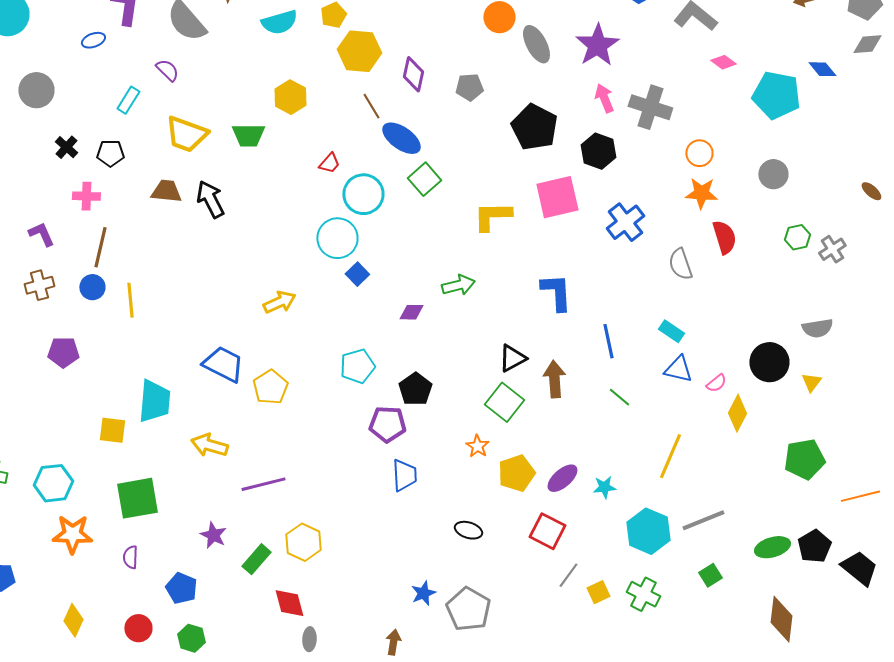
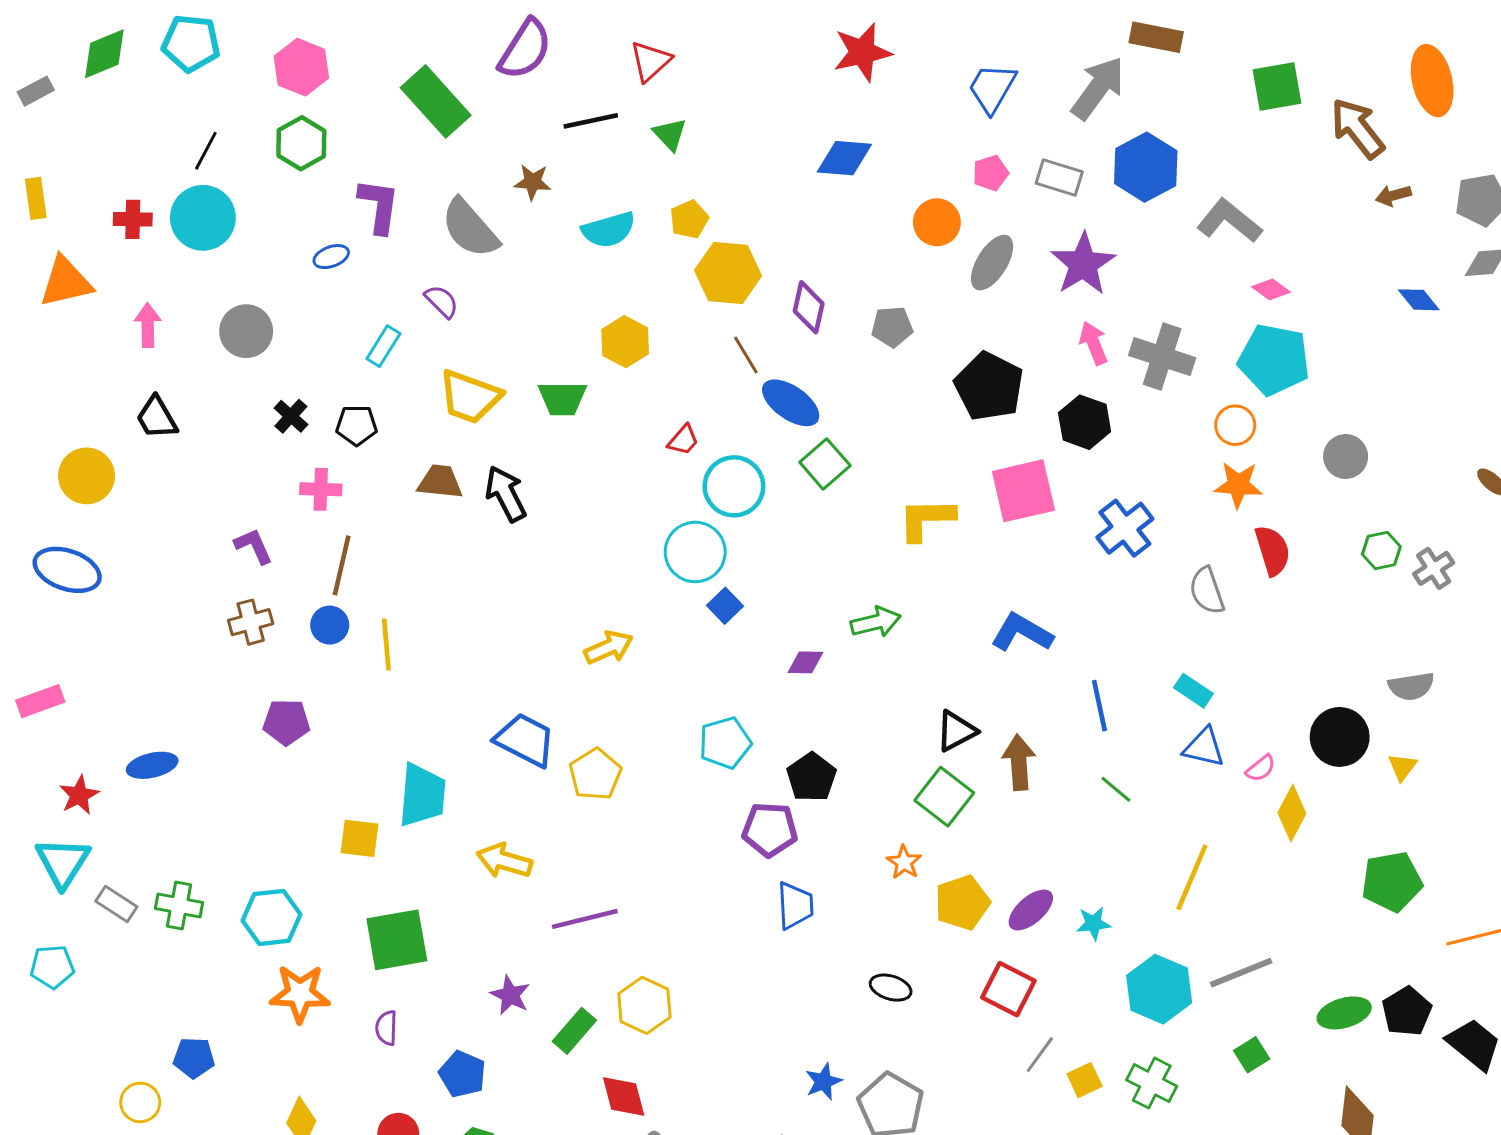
gray ellipse: (536, 44) -> (992, 263), turned 60
cyan pentagon: (776, 95) -> (1274, 360), moved
blue L-shape: (556, 292) -> (1022, 633), turned -57

